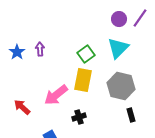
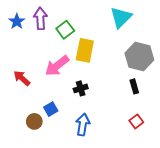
purple arrow: (40, 49) -> (40, 18), size x1.5
green square: (86, 54) -> (65, 30), moved
gray hexagon: (121, 86) -> (139, 57), moved

